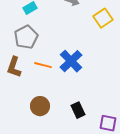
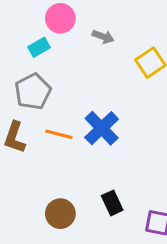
brown circle: (40, 106) -> (60, 214), moved

